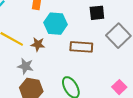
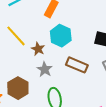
gray star: (25, 66) -> (45, 69), moved

